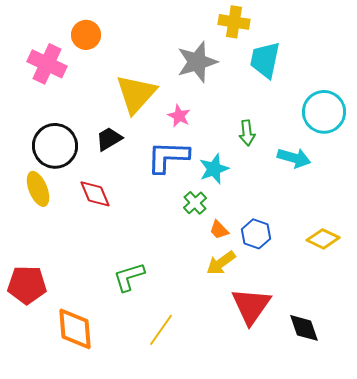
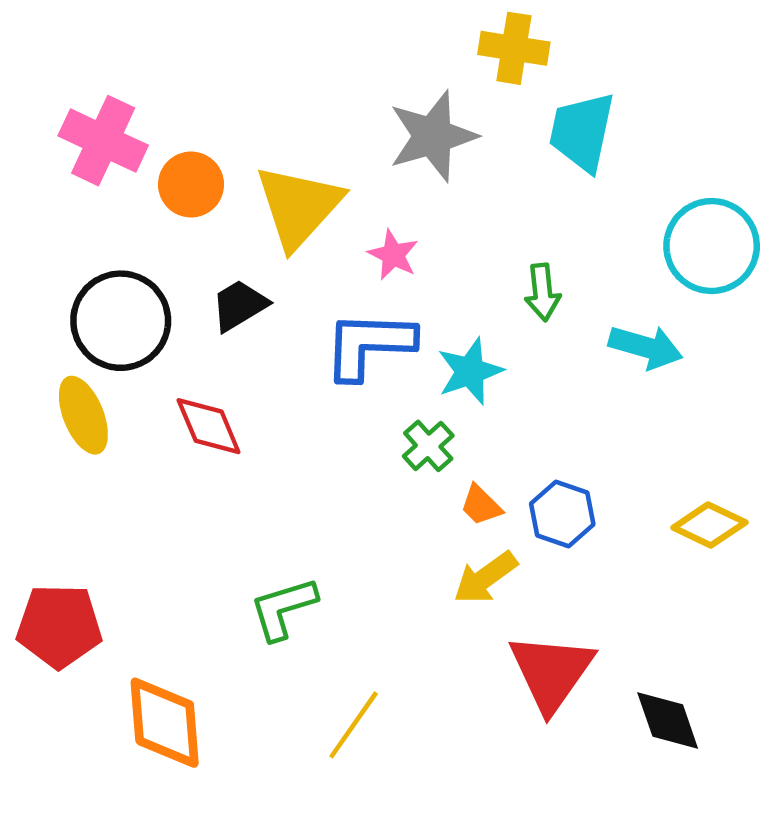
orange circle: (86, 35) -> (191, 185), moved

